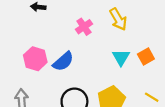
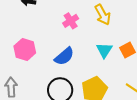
blue semicircle: (63, 61) -> (64, 56), moved

